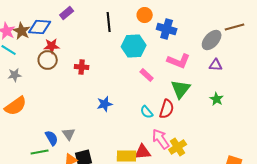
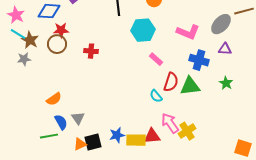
blue cross: (167, 29) -> (199, 60), moved
brown star: (22, 31) -> (30, 40), moved
pink L-shape: (179, 61) -> (188, 32), moved
green triangle: (181, 89) -> (190, 86), moved, turned 45
blue star: (105, 104) -> (117, 135), moved
orange semicircle: (16, 106) -> (54, 99), moved, size x0.7
red semicircle: (167, 109) -> (171, 82), moved

